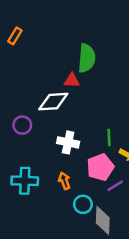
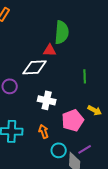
green line: (109, 137) -> (85, 76), moved
purple line: (115, 186) -> (85, 149), moved

